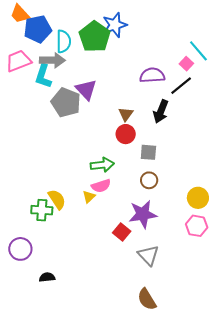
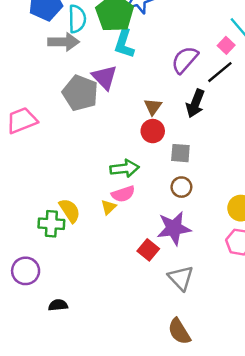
pink trapezoid: (18, 61) -> (22, 120), moved
purple semicircle: (152, 75) -> (185, 60), turned -45
cyan L-shape: (43, 76) -> (124, 44), moved

